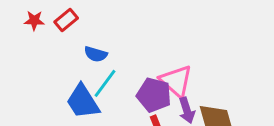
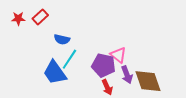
pink triangle: (176, 81) -> (118, 55), size x0.7

